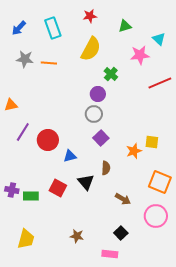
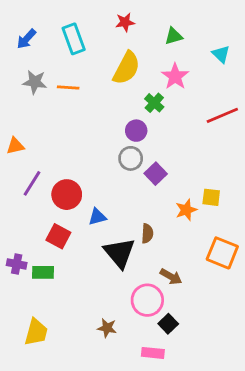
pink star: (140, 55) -> (175, 76), moved, turned -30
purple square: (101, 138) -> (156, 174), moved
black triangle: (86, 182) -> (120, 253), size x1.4
red square: (58, 188) -> (58, 236), moved
pink circle: (156, 216) -> (147, 300), moved

